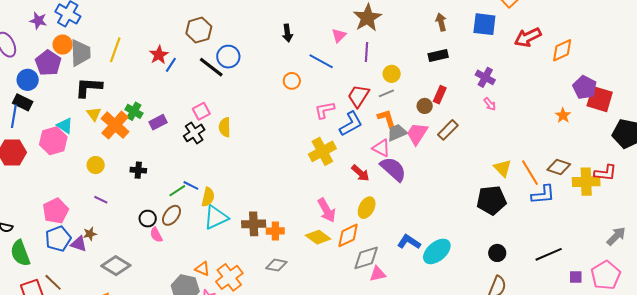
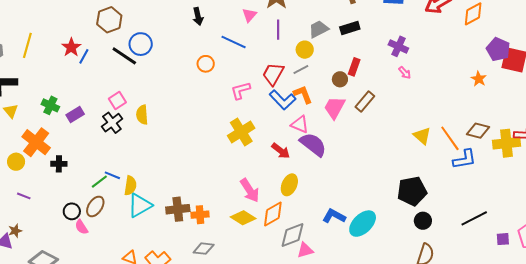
blue L-shape: (351, 124) -> (283, 100), moved, turned 80
orange cross: (115, 125) -> (36, 142), moved
gray trapezoid: (397, 133) -> (319, 29), moved
black pentagon: (491, 200) -> (412, 191), moved

